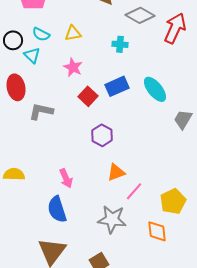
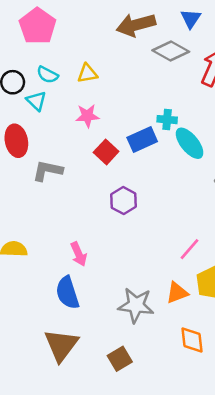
cyan cross: (120, 44) -> (167, 120), moved
pink star: (73, 67) -> (87, 116), turned -30
orange triangle: (116, 172) -> (177, 293), moved
pink line: (134, 191) -> (190, 249), moved
orange diamond: (157, 231) -> (192, 340), moved

